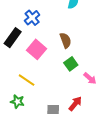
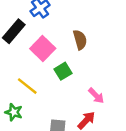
green square: (71, 64) -> (63, 71), moved
pink arrow: (90, 78) -> (96, 96), moved

